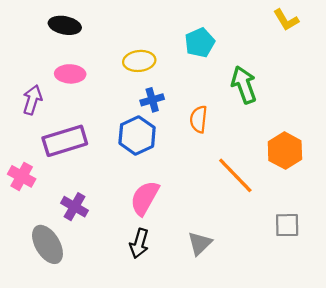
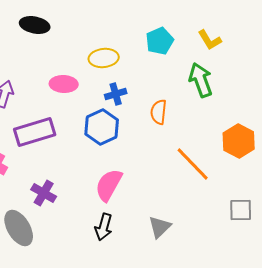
yellow L-shape: (286, 20) -> (210, 40), moved
pink ellipse: (70, 74) -> (64, 84), moved

